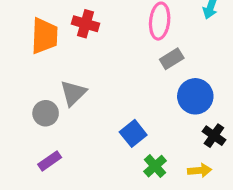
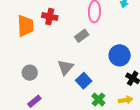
gray rectangle: (172, 59) -> (82, 36), moved
gray triangle: (73, 93) -> (65, 67), moved

